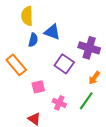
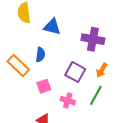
blue semicircle: (33, 40) -> (40, 55), moved
purple square: (64, 64) -> (75, 72), moved

